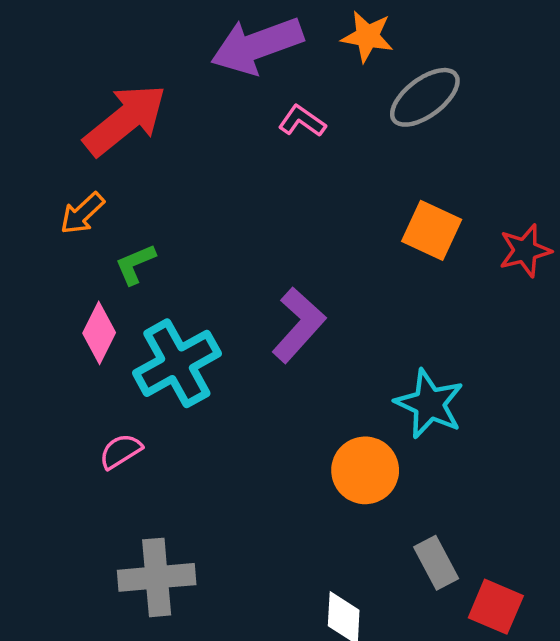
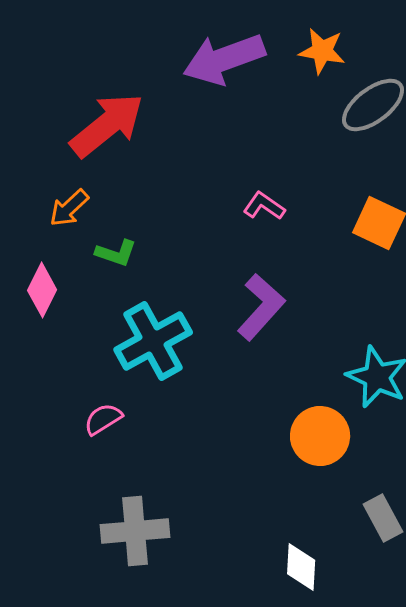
pink L-shape: (302, 121) -> (264, 206), moved
green L-shape: (135, 264) -> (116, 253), turned -138
pink diamond: (99, 333) -> (42, 290), moved

